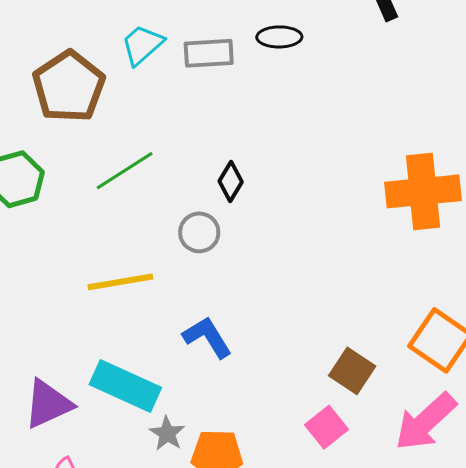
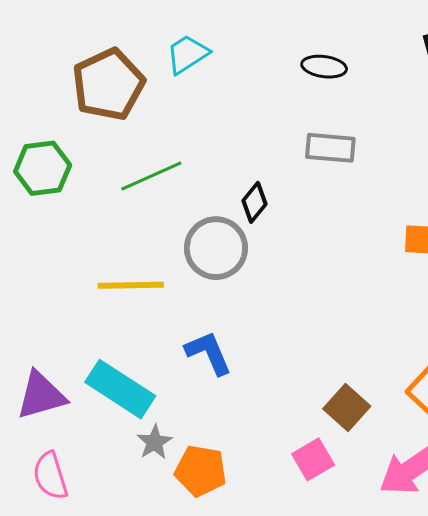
gray rectangle: (209, 53) -> (330, 148), moved
gray circle: (199, 232) -> (216, 248), size x1.5

